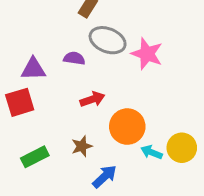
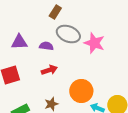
purple triangle: (33, 69) -> (19, 42), moved
red arrow: (92, 99) -> (49, 70), moved

